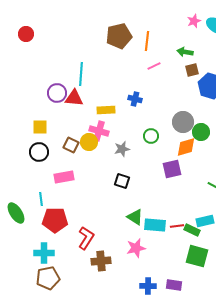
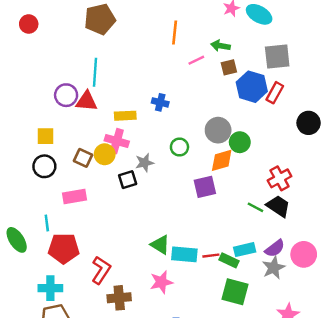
brown pentagon: (119, 36) -> (100, 19), moved
pink line: (154, 66) -> (196, 60), moved
black square: (122, 181) -> (128, 180), moved, turned -35

